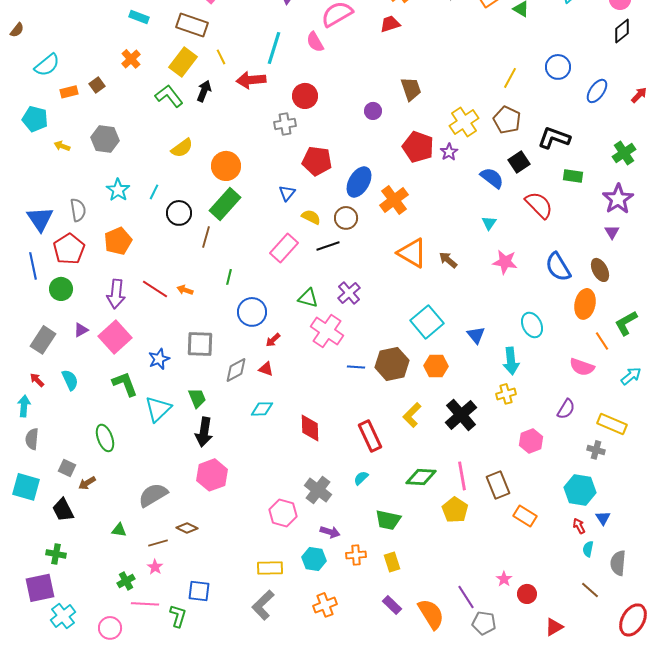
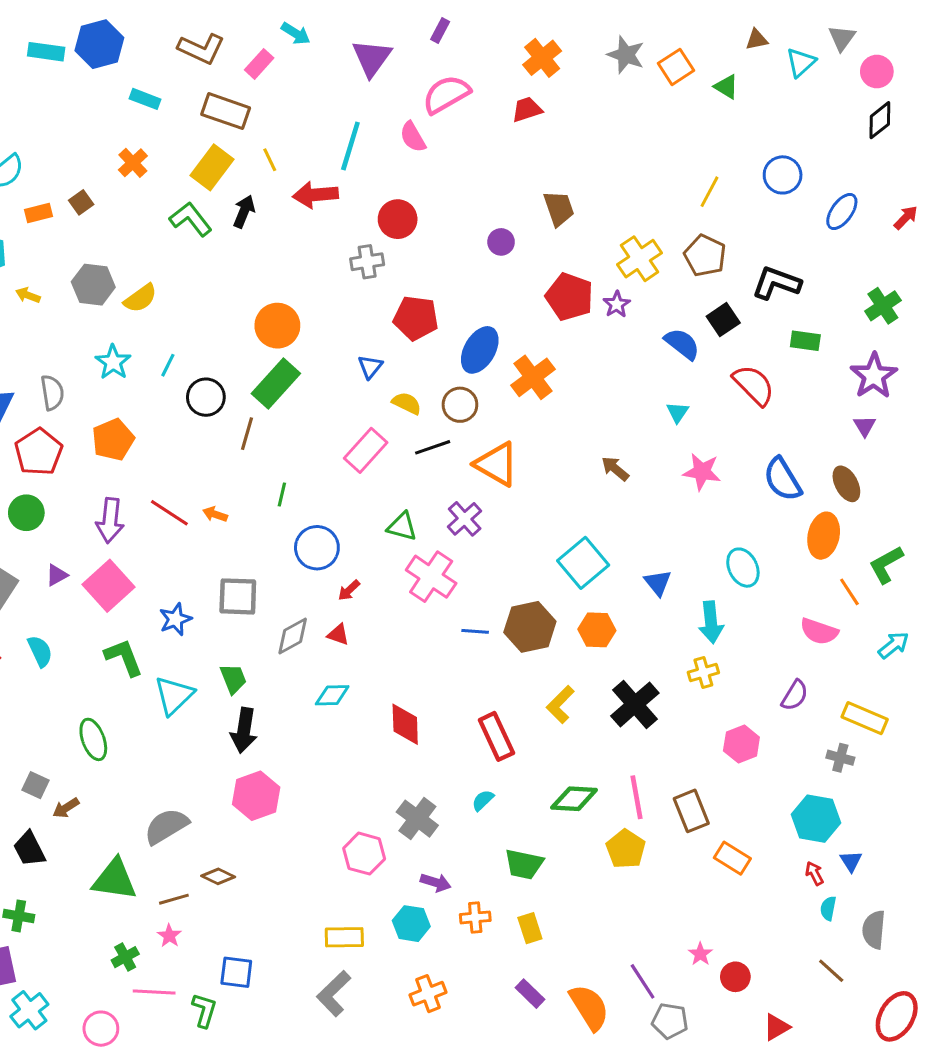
yellow semicircle: (182, 148) -> (140, 298), moved
orange triangle: (412, 253) -> (496, 464), moved
green triangle: (119, 530) -> (115, 879), size x2.0

